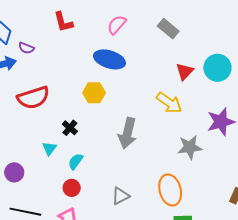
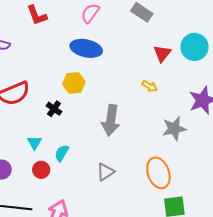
yellow arrow: (169, 103) -> (150, 86), size x0.6
black cross: (70, 128) -> (54, 109), moved
red circle: (72, 188) -> (41, 170), moved
gray triangle: (120, 196) -> (105, 172), moved

